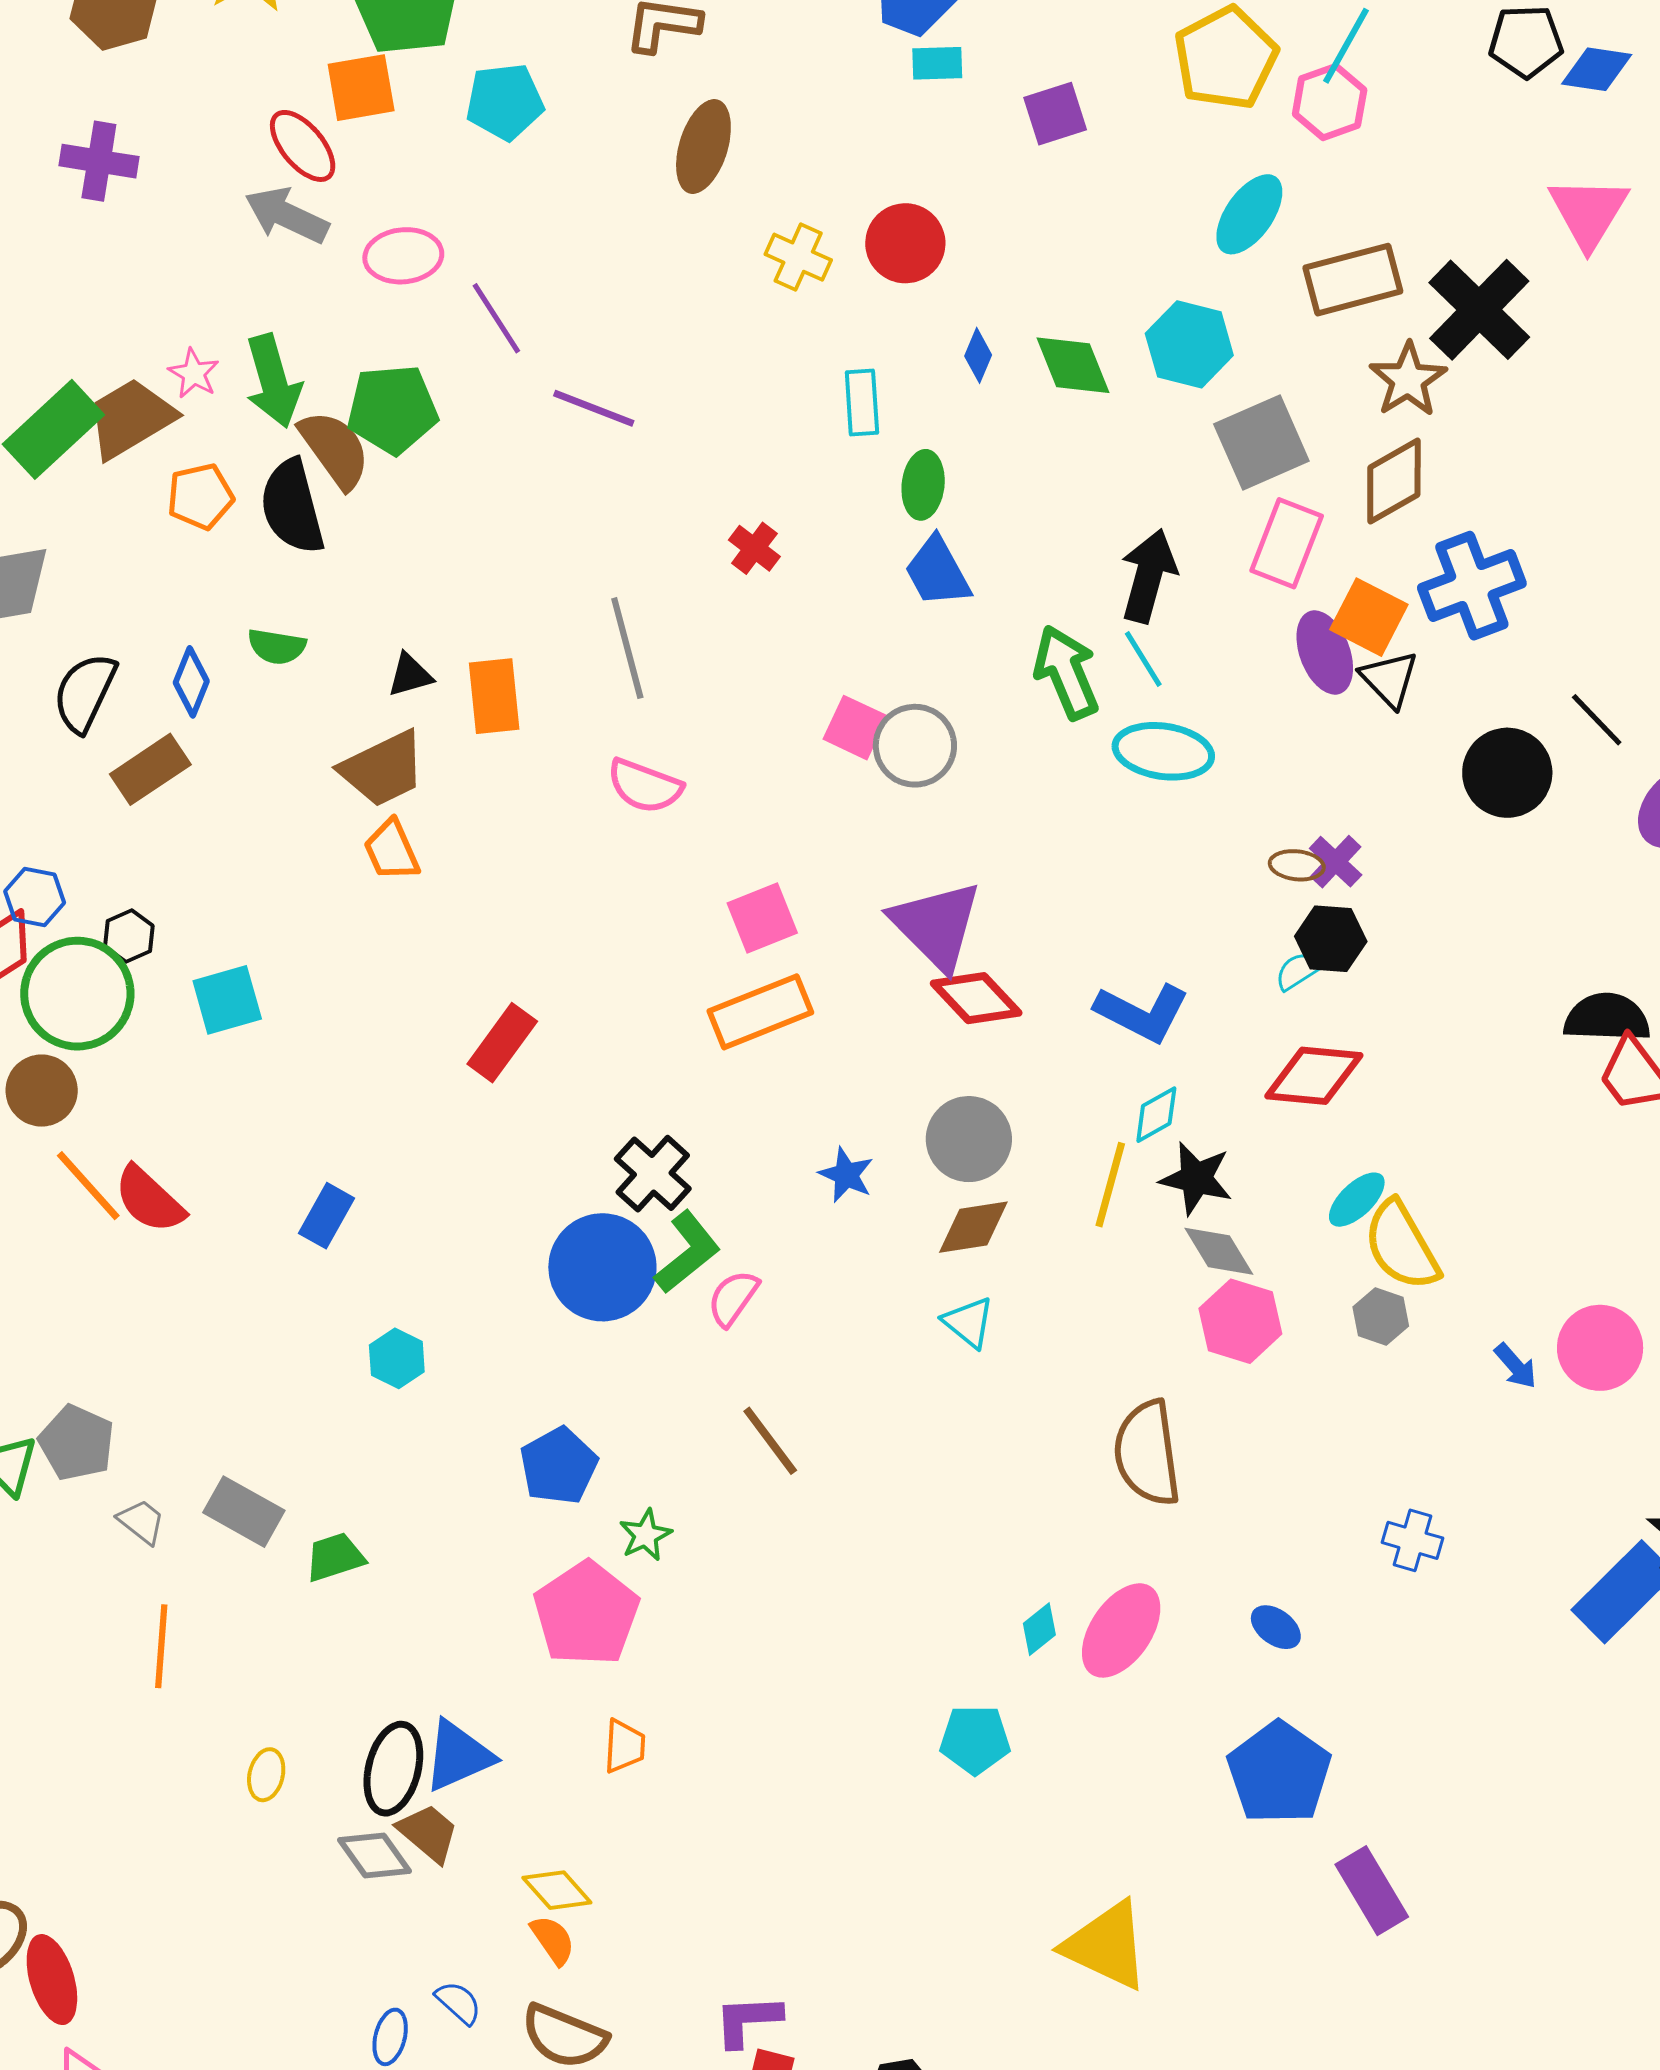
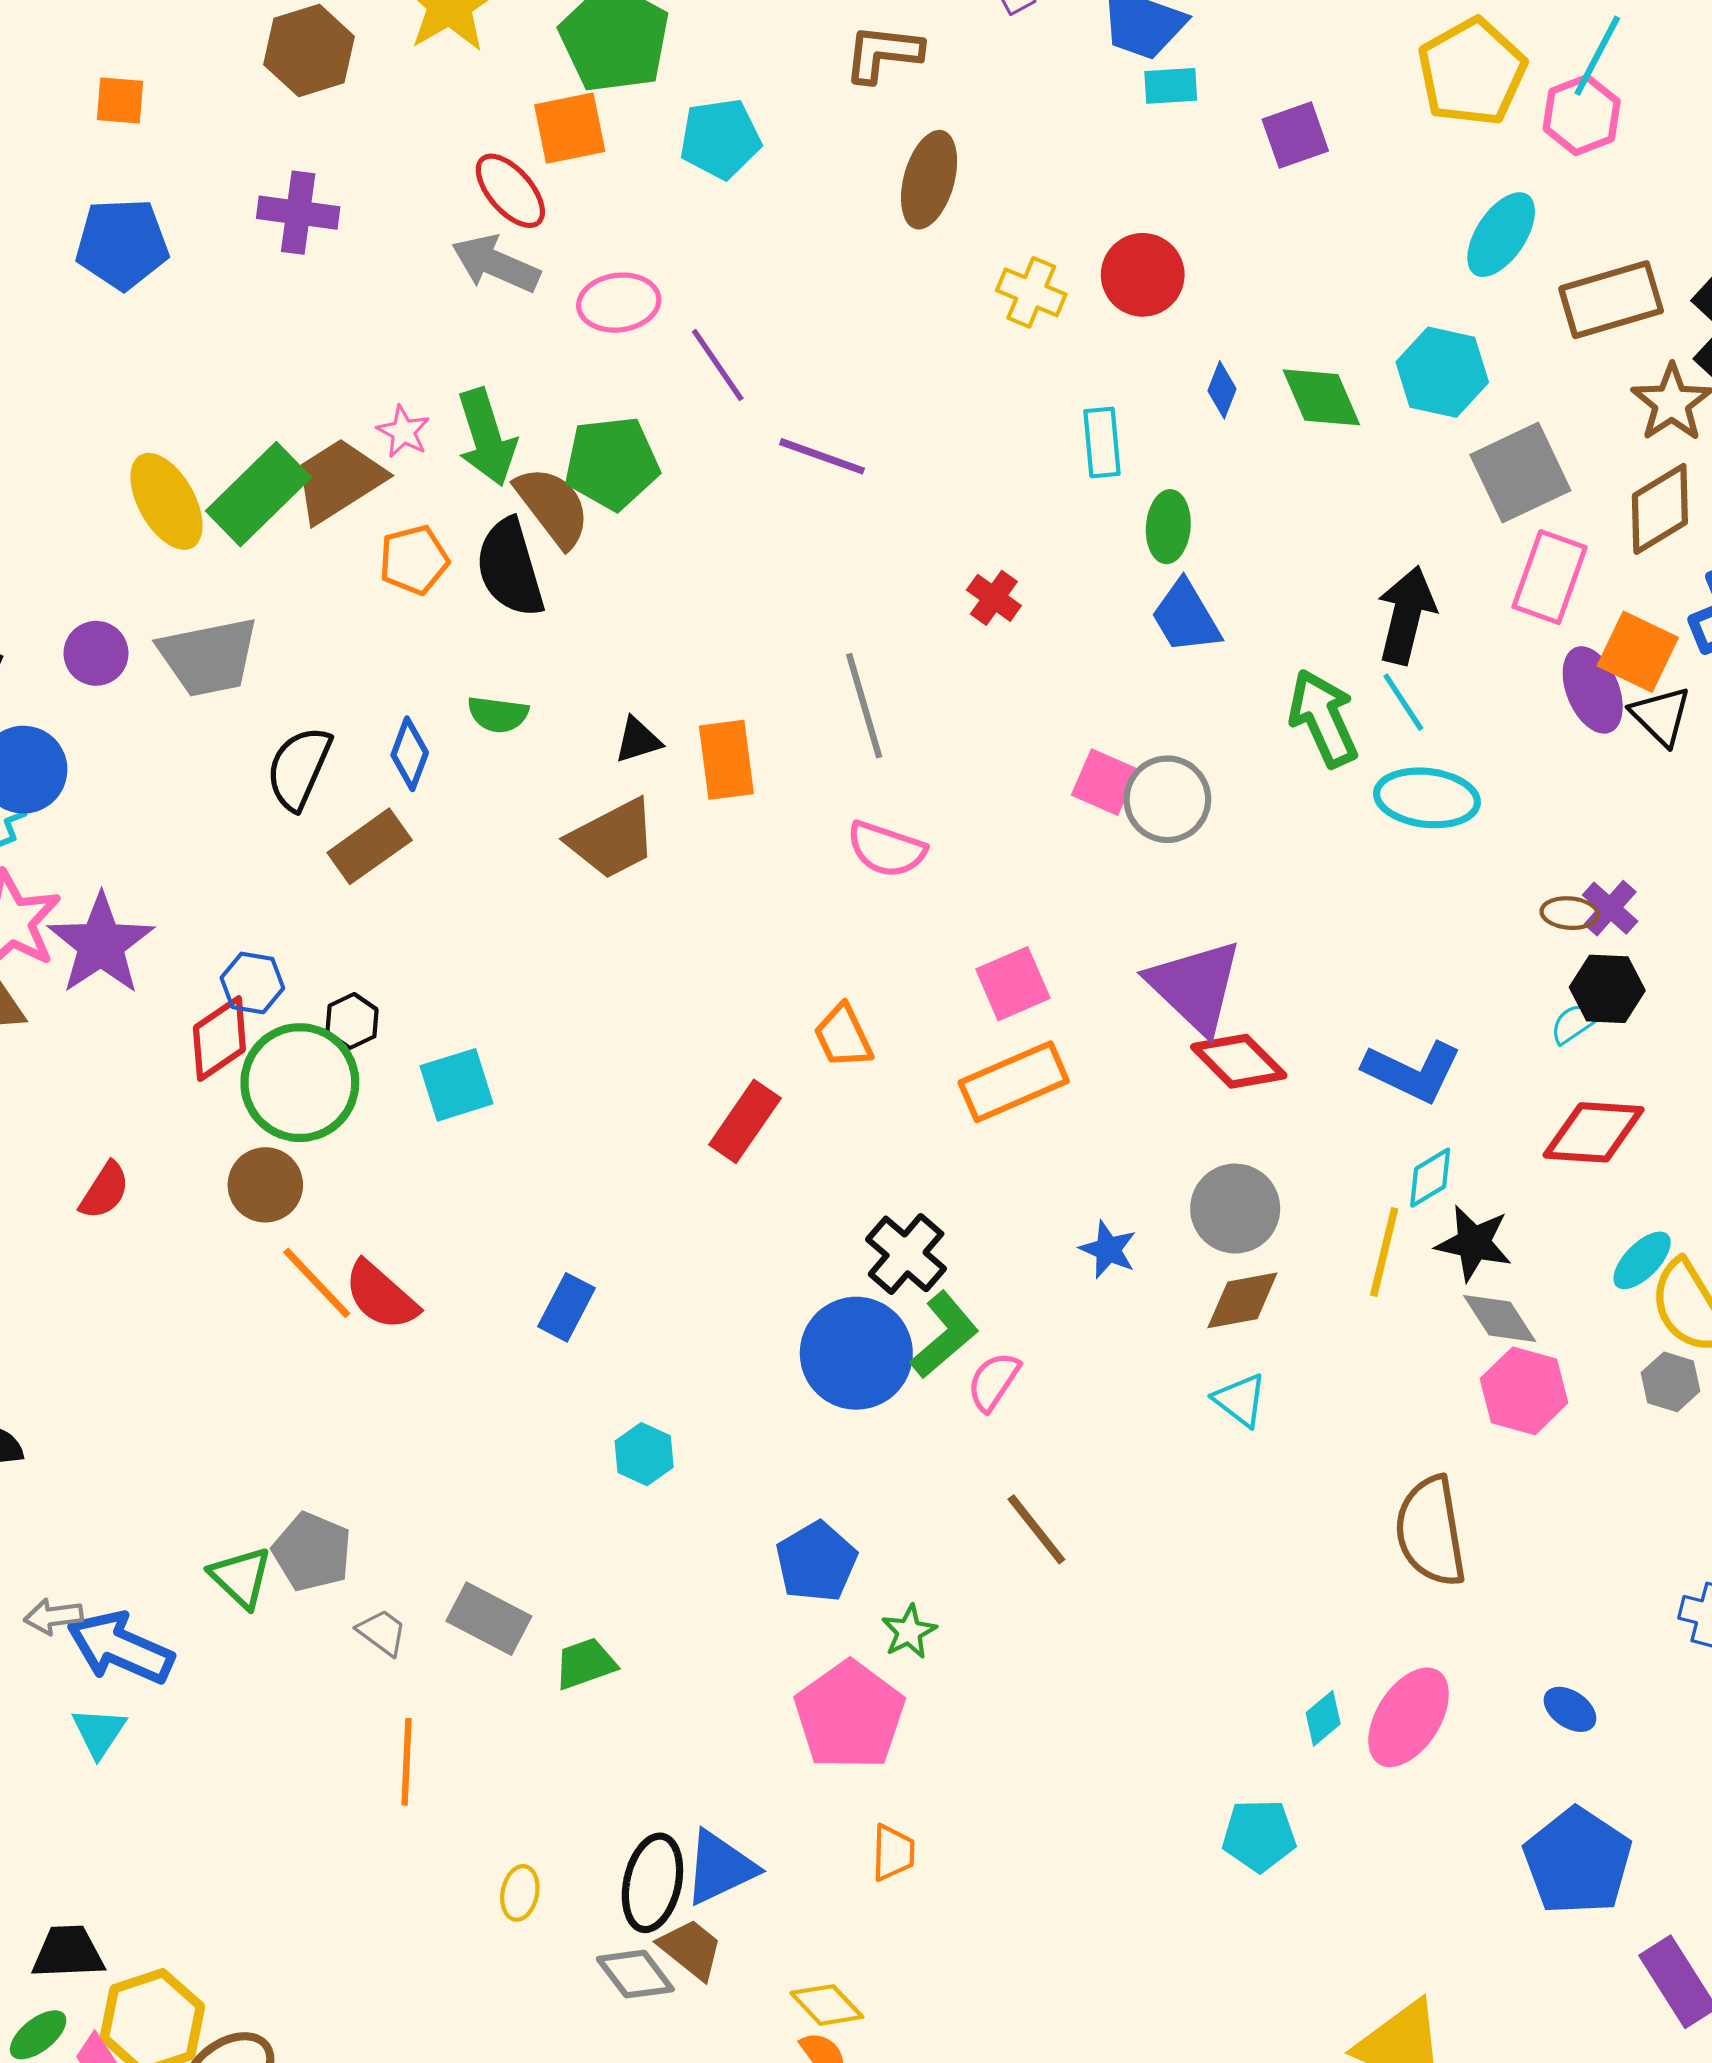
orange trapezoid: (392, 850) -> (843, 1036), moved

